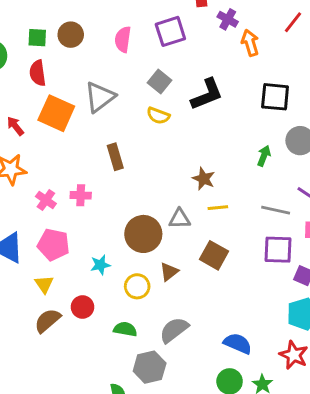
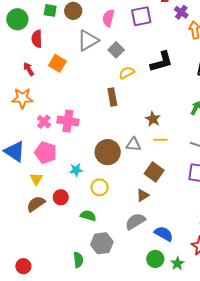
red semicircle: (38, 73) -> (37, 39), moved
gray square: (160, 82) -> (116, 50), moved
gray triangle: (100, 97) -> (88, 41), moved
orange square: (56, 113) -> (57, 63), size x0.7
yellow semicircle: (158, 116) -> (127, 73), turned 126
brown rectangle: (115, 157) -> (112, 97), moved
pink cross: (81, 195) -> (68, 121), size x1.5
brown triangle: (169, 272) -> (143, 195), moved
gray semicircle: (174, 330) -> (135, 221), moved

